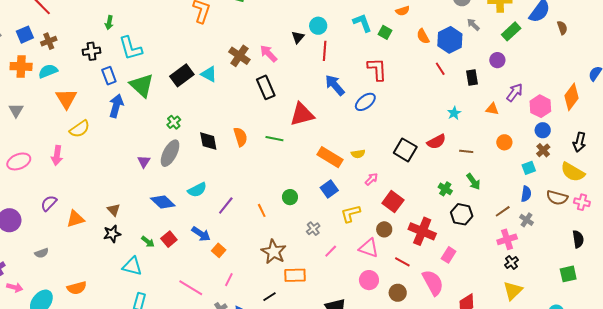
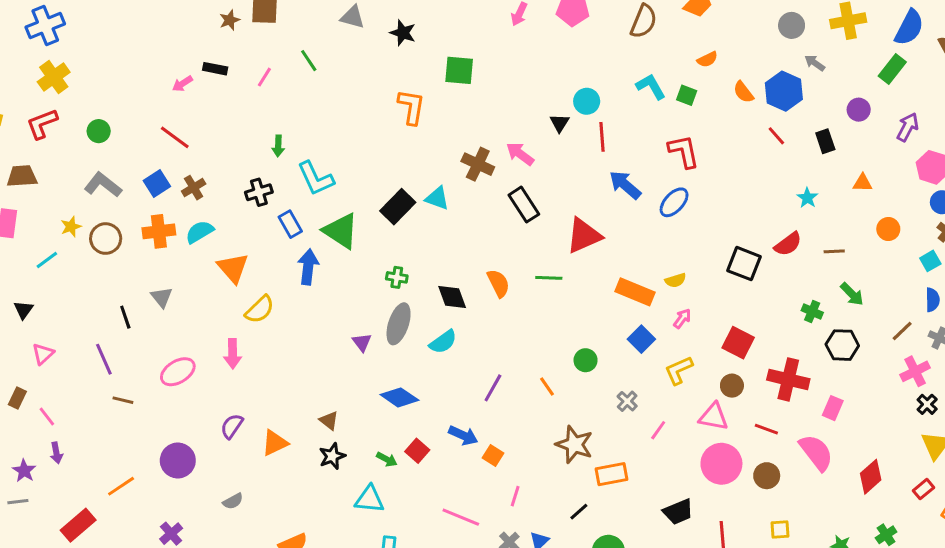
green rectangle: (511, 31) -> (892, 69), moved
purple arrow: (515, 93) -> (908, 127), moved
green cross: (174, 122) -> (397, 277), turned -32
pink arrow: (371, 179) -> (682, 319), moved
cyan semicircle: (197, 190) -> (443, 342), moved
pink circle: (369, 280) -> (721, 464), size x1.4

